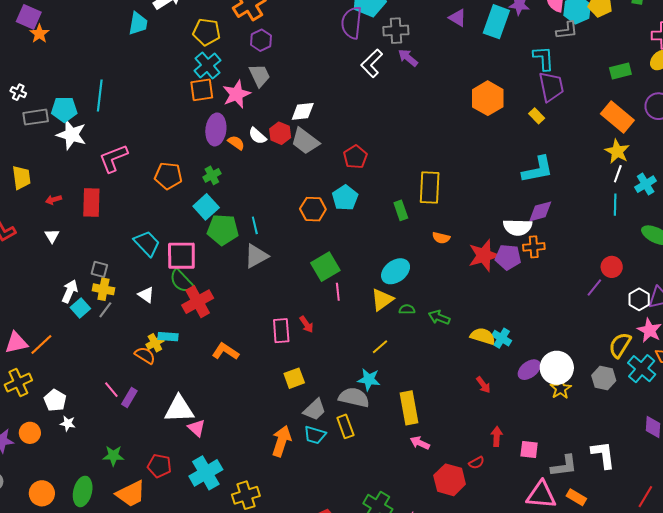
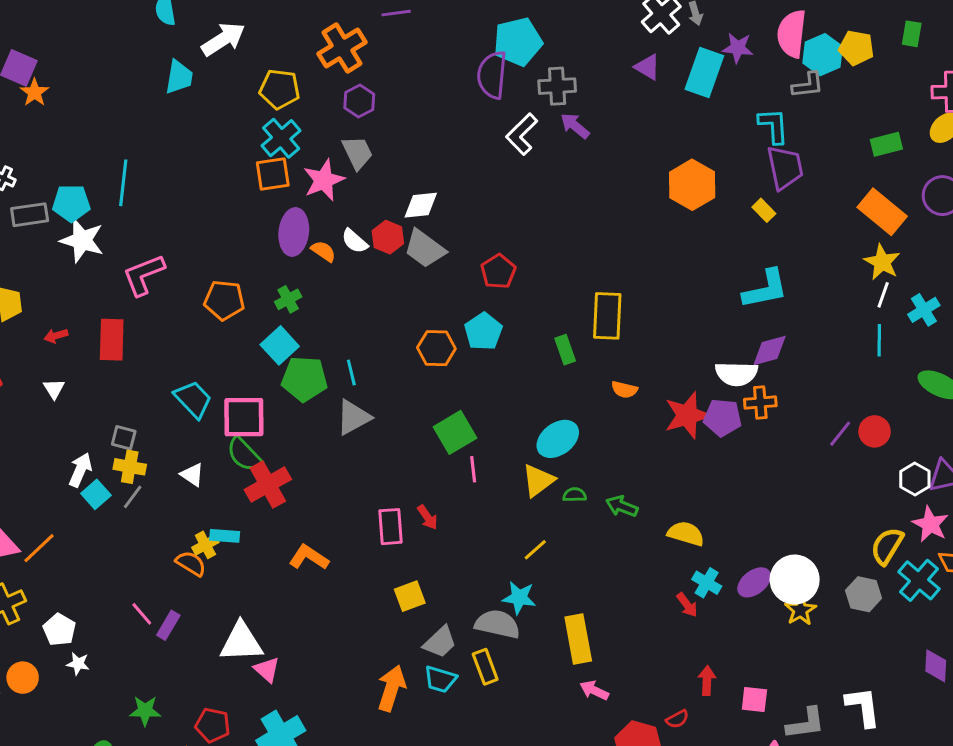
purple line: (594, 288) -> (840, 434), moved
cyan cross: (502, 338) -> (707, 583), moved

